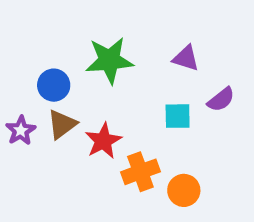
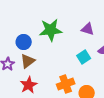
cyan square: (178, 116) -> (84, 57), turned -32
red star: (103, 141) -> (29, 85), moved

